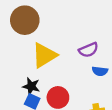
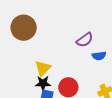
yellow triangle: (44, 55) -> (43, 68), moved, size x0.7

